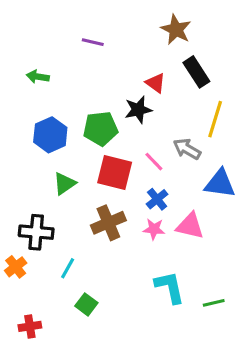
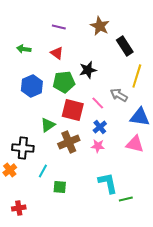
brown star: (176, 30) -> (100, 26), moved
red triangle: (156, 83) -> (57, 53), moved
green triangle: (64, 183) -> (48, 125), moved
pink triangle: (190, 226) -> (135, 144), moved
green line: (214, 303) -> (126, 199), moved
green square: (86, 304) -> (60, 187), moved, turned -32

